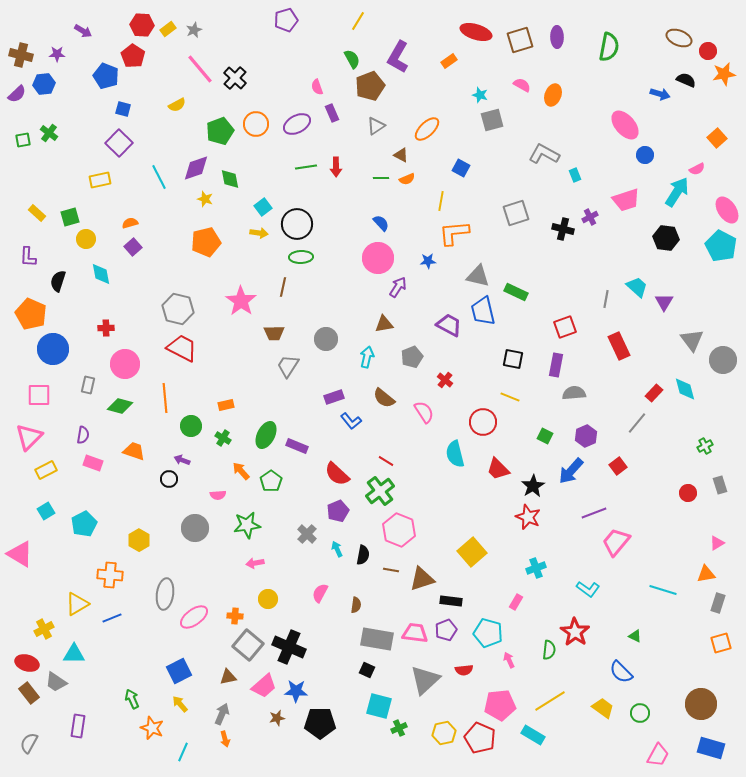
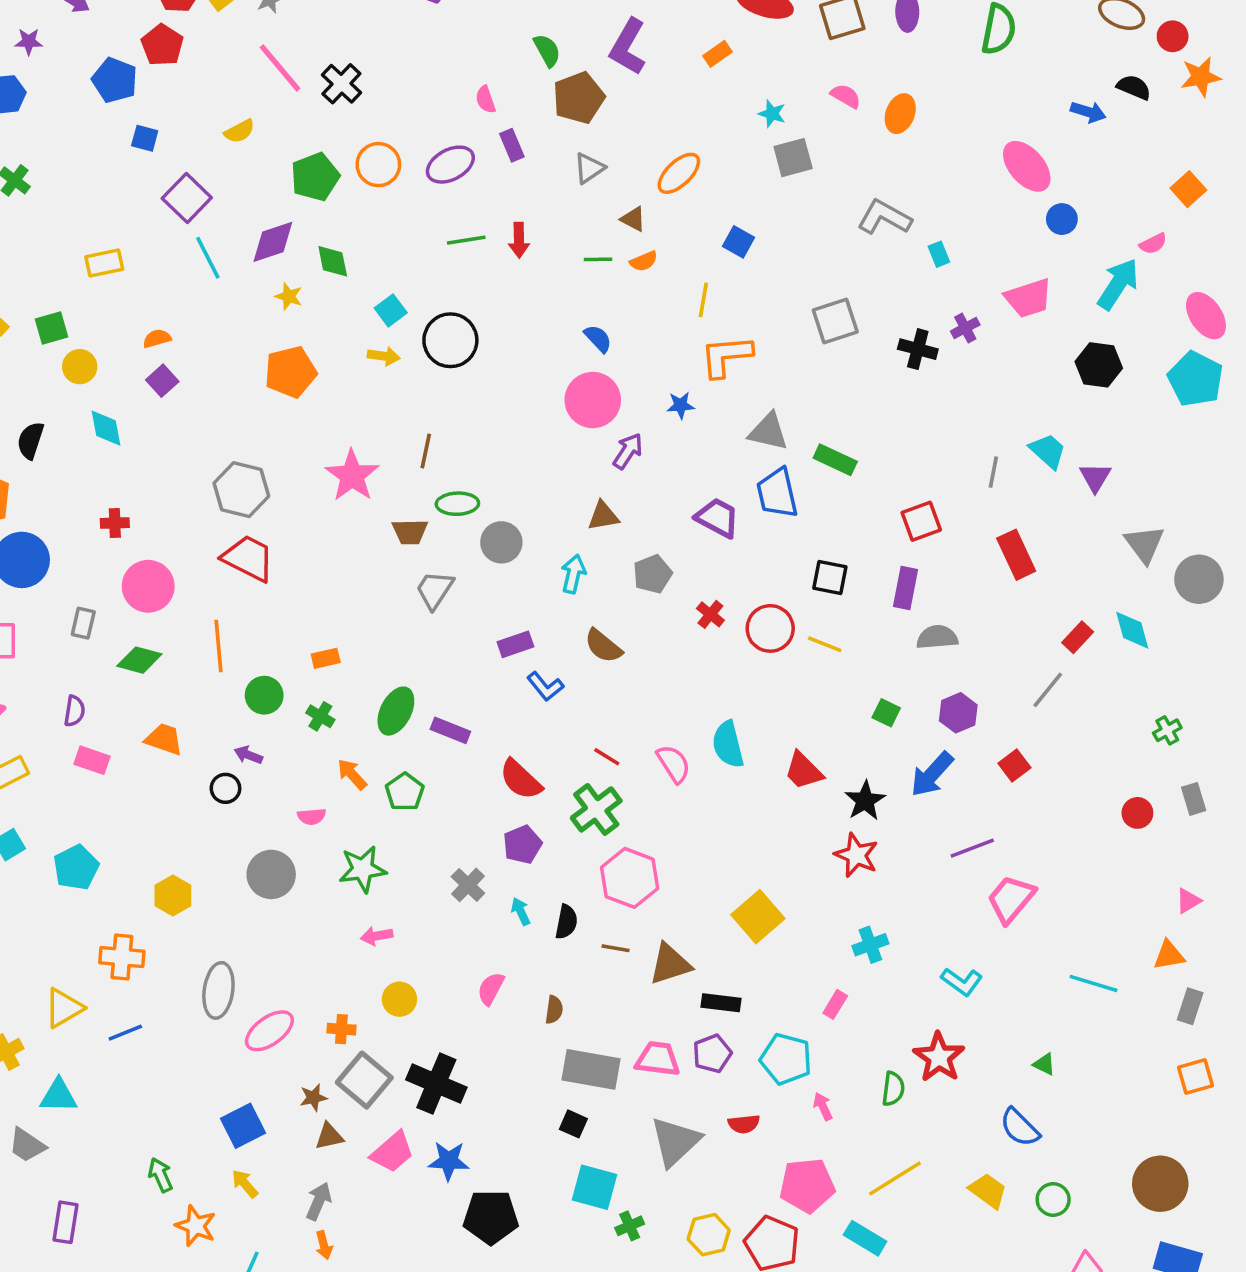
purple square: (119, 143) -> (187, 198), moved
green ellipse: (301, 257) -> (457, 504), moved
pink semicircle: (424, 412) -> (674, 764), moved
red circle: (483, 422) -> (770, 628), moved
brown star: (277, 718) -> (313, 1098), moved

